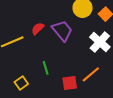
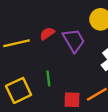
yellow square: (21, 83) -> (19, 90), size x1.6

